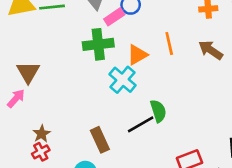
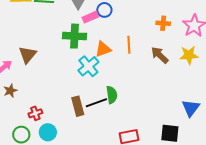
brown triangle: (28, 72) -> (27, 55), moved
brown star: (42, 134) -> (10, 91), moved
brown rectangle: (100, 140) -> (78, 106), moved
red cross: (41, 152) -> (35, 113), moved

